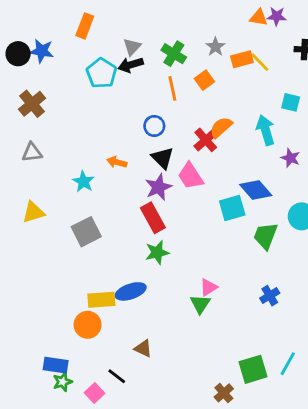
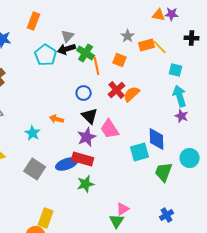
green cross: (174, 54) -> (86, 53), moved
orange square: (204, 80) -> (120, 60), turned -32
cyan square: (291, 102) -> (176, 70), moved
cyan arrow: (266, 130) -> (180, 96), moved
red cross: (206, 140) -> (117, 90), moved
blue diamond: (256, 190) -> (157, 139), turned 40
red rectangle: (153, 218) -> (83, 159), turned -45
gray square: (86, 232) -> (35, 169), turned -30
blue ellipse: (131, 291) -> (67, 164), moved
yellow rectangle: (101, 300) -> (46, 218), turned -66

